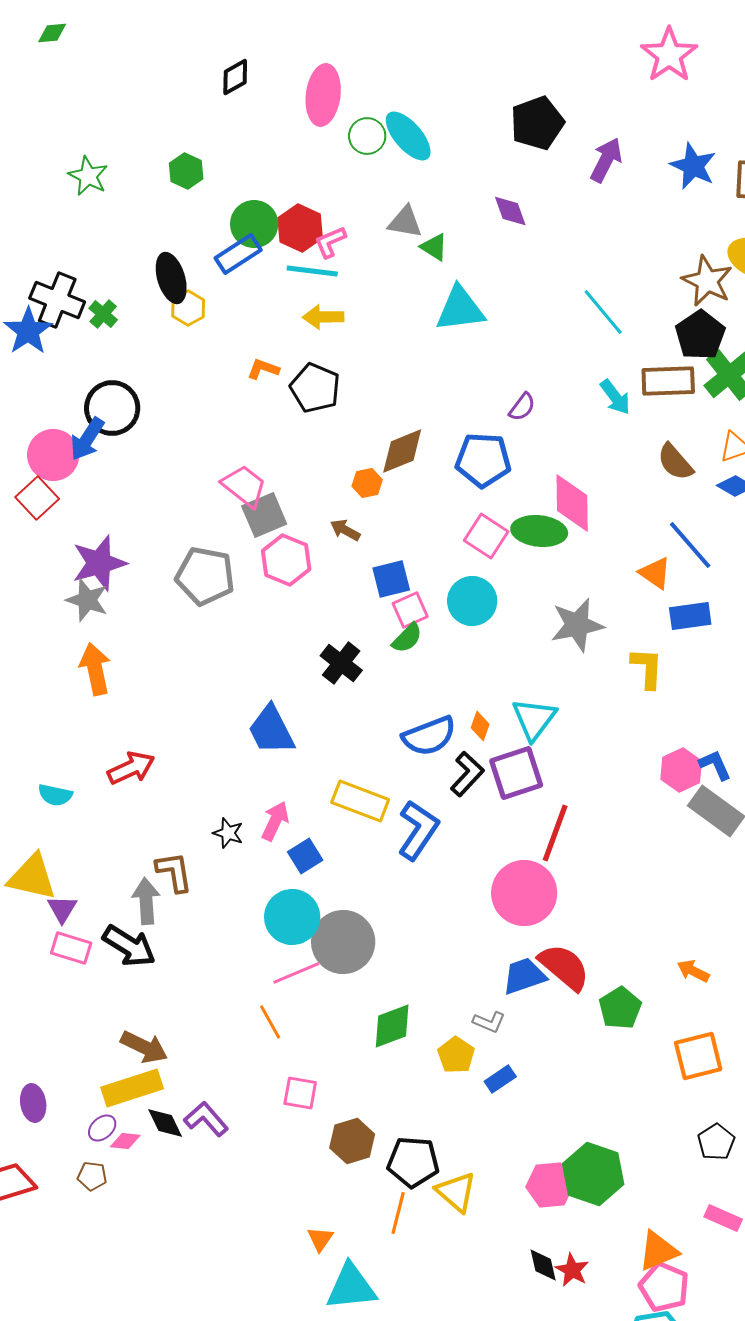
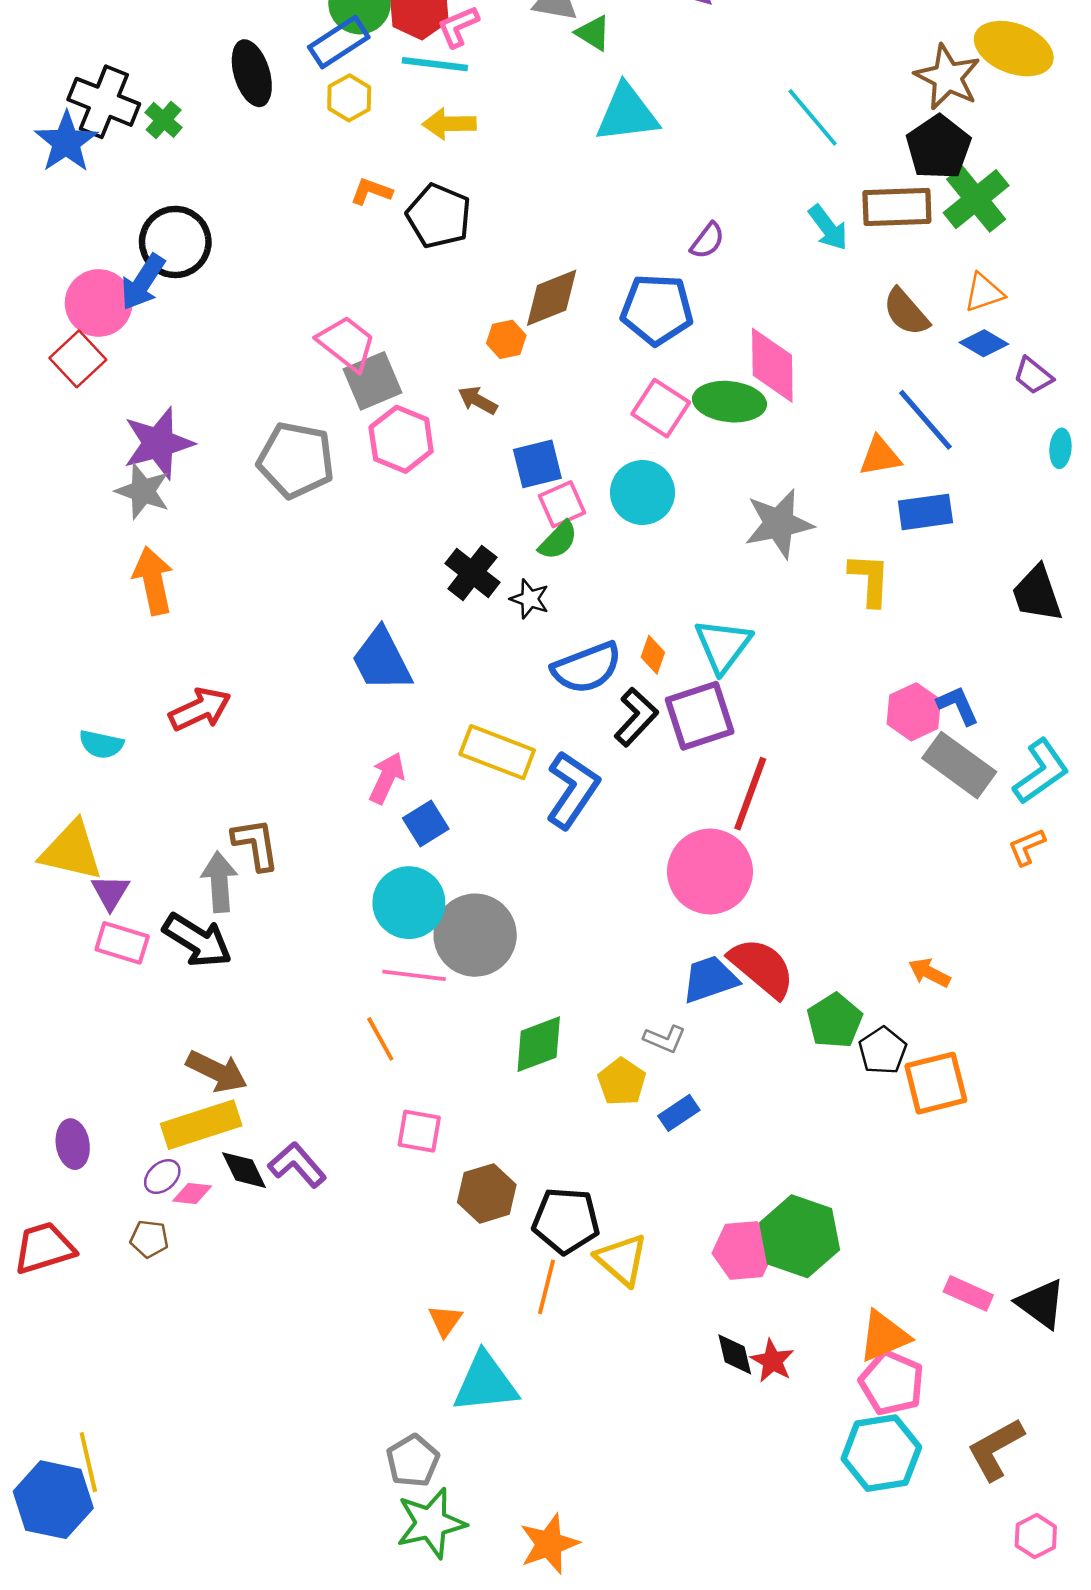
yellow hexagon: (188, 308) -> (349, 98), moved
orange triangle: (655, 573) -> (880, 456), turned -45
black star: (228, 833) -> (530, 599), moved
pink line: (296, 973) -> (414, 975), turned 30
black pentagon: (716, 1142) -> (883, 1051), moved

